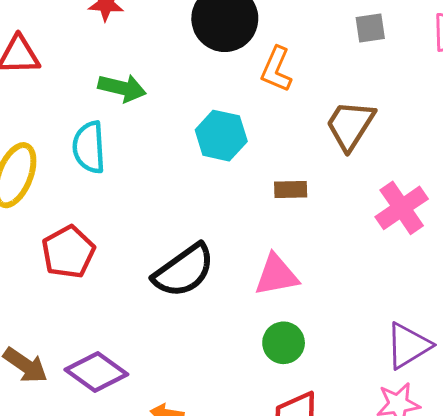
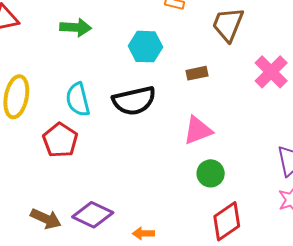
cyan semicircle: (89, 147) -> (78, 100), moved
black semicircle: (184, 271) -> (134, 101), moved, turned 33

